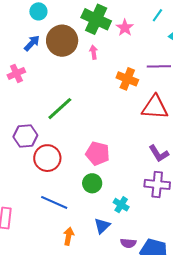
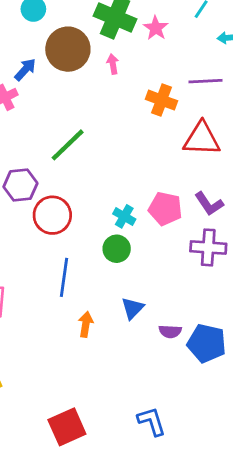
blue arrow: (32, 43) -> (25, 69), moved
pink pentagon: (98, 154) -> (165, 209), moved
blue line: (54, 202) -> (64, 277), turned 76
cyan cross: (121, 205) -> (124, 216), moved

